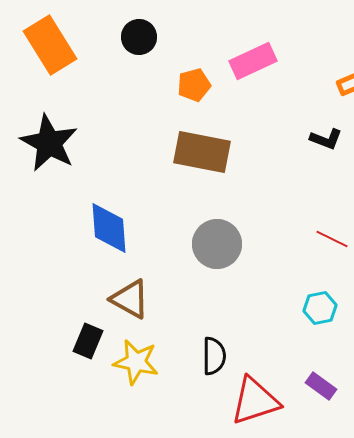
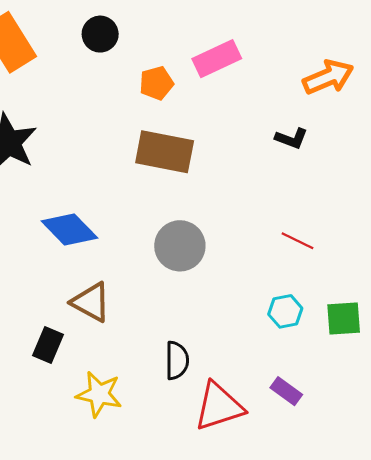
blue diamond: (109, 228) -> (69, 229), turned -40
yellow star: (136, 362) -> (99, 394), moved

